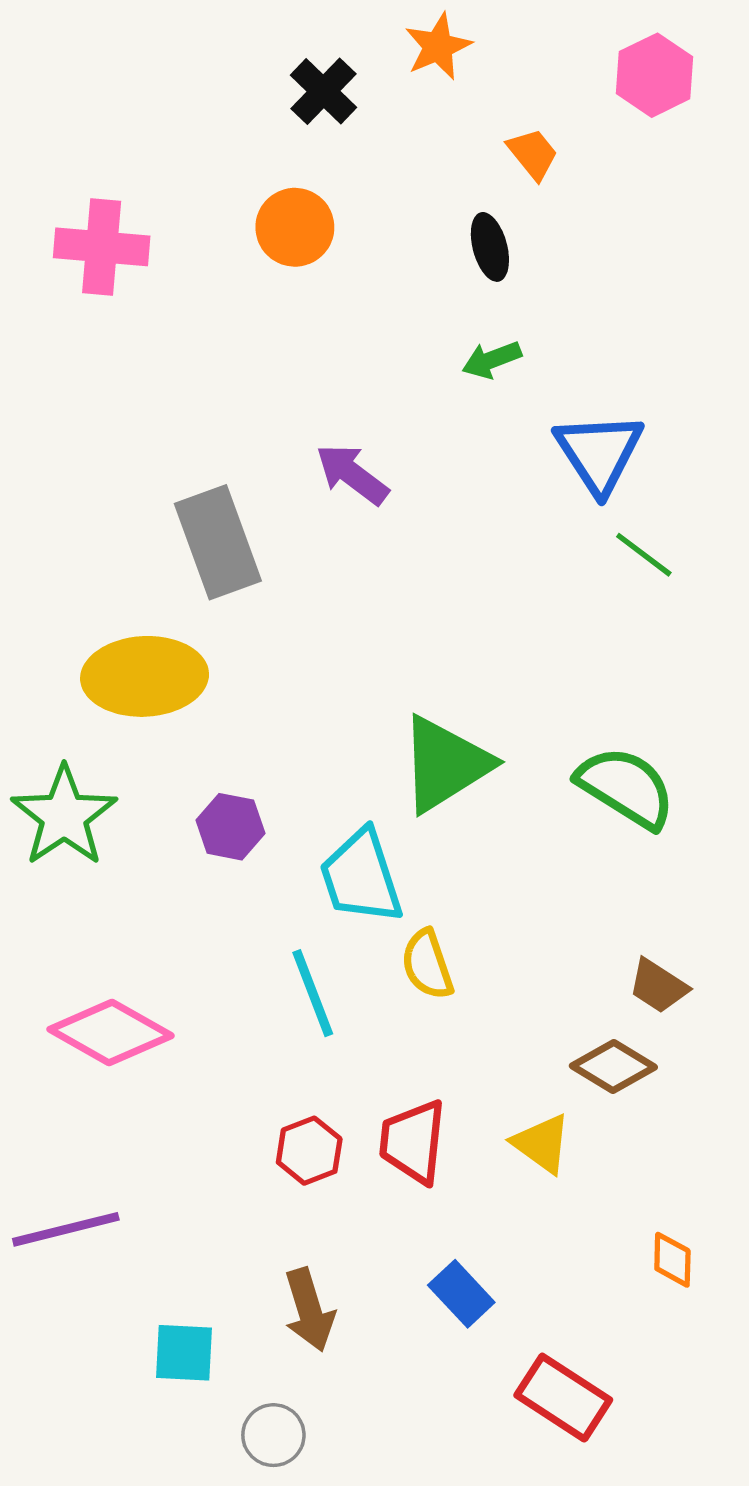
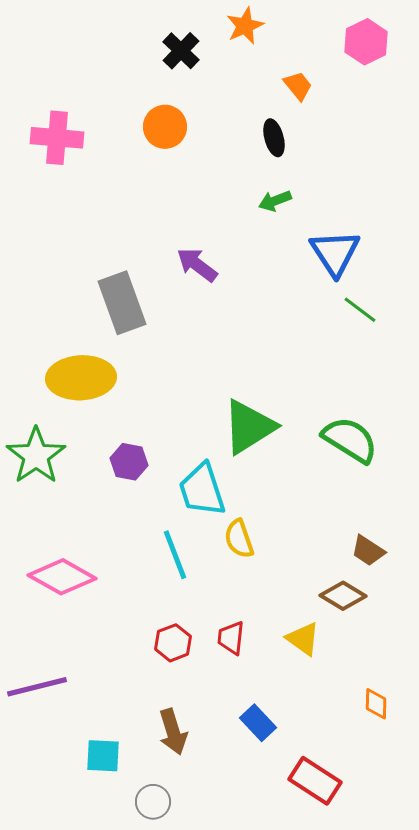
red trapezoid: (413, 1142) -> (231, 638), size x0.7

